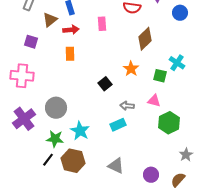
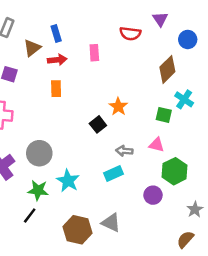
brown diamond: (145, 39) -> (167, 69), moved
orange star: (131, 69) -> (118, 107), moved
brown hexagon: (73, 161) -> (78, 230), moved
purple circle: (151, 175) -> (153, 195), moved

